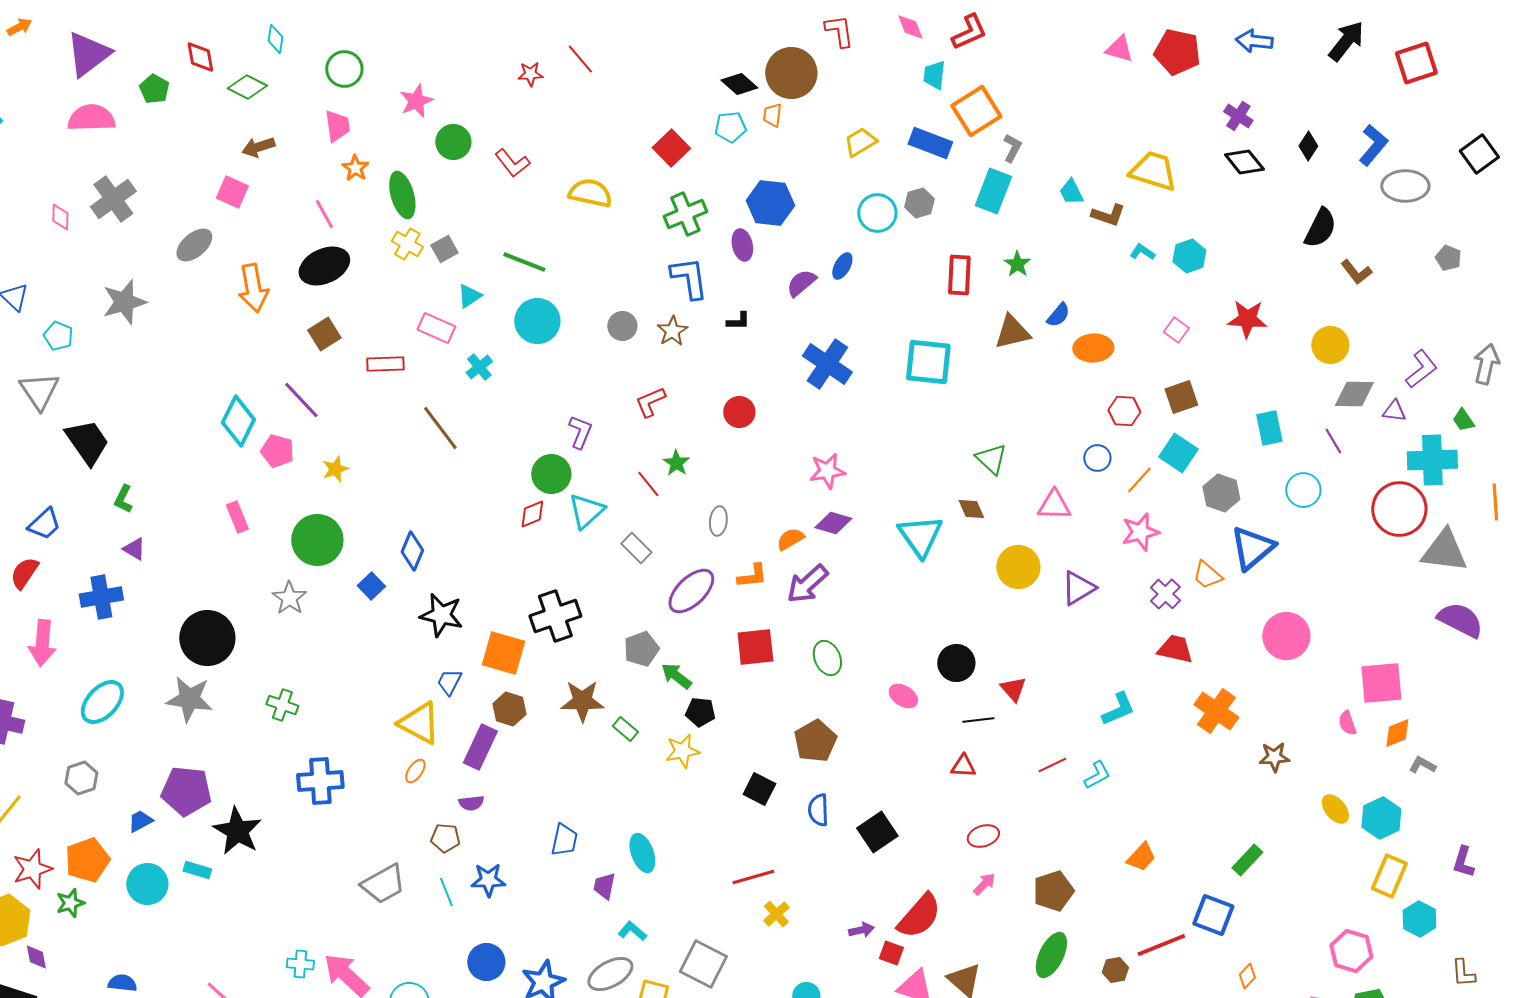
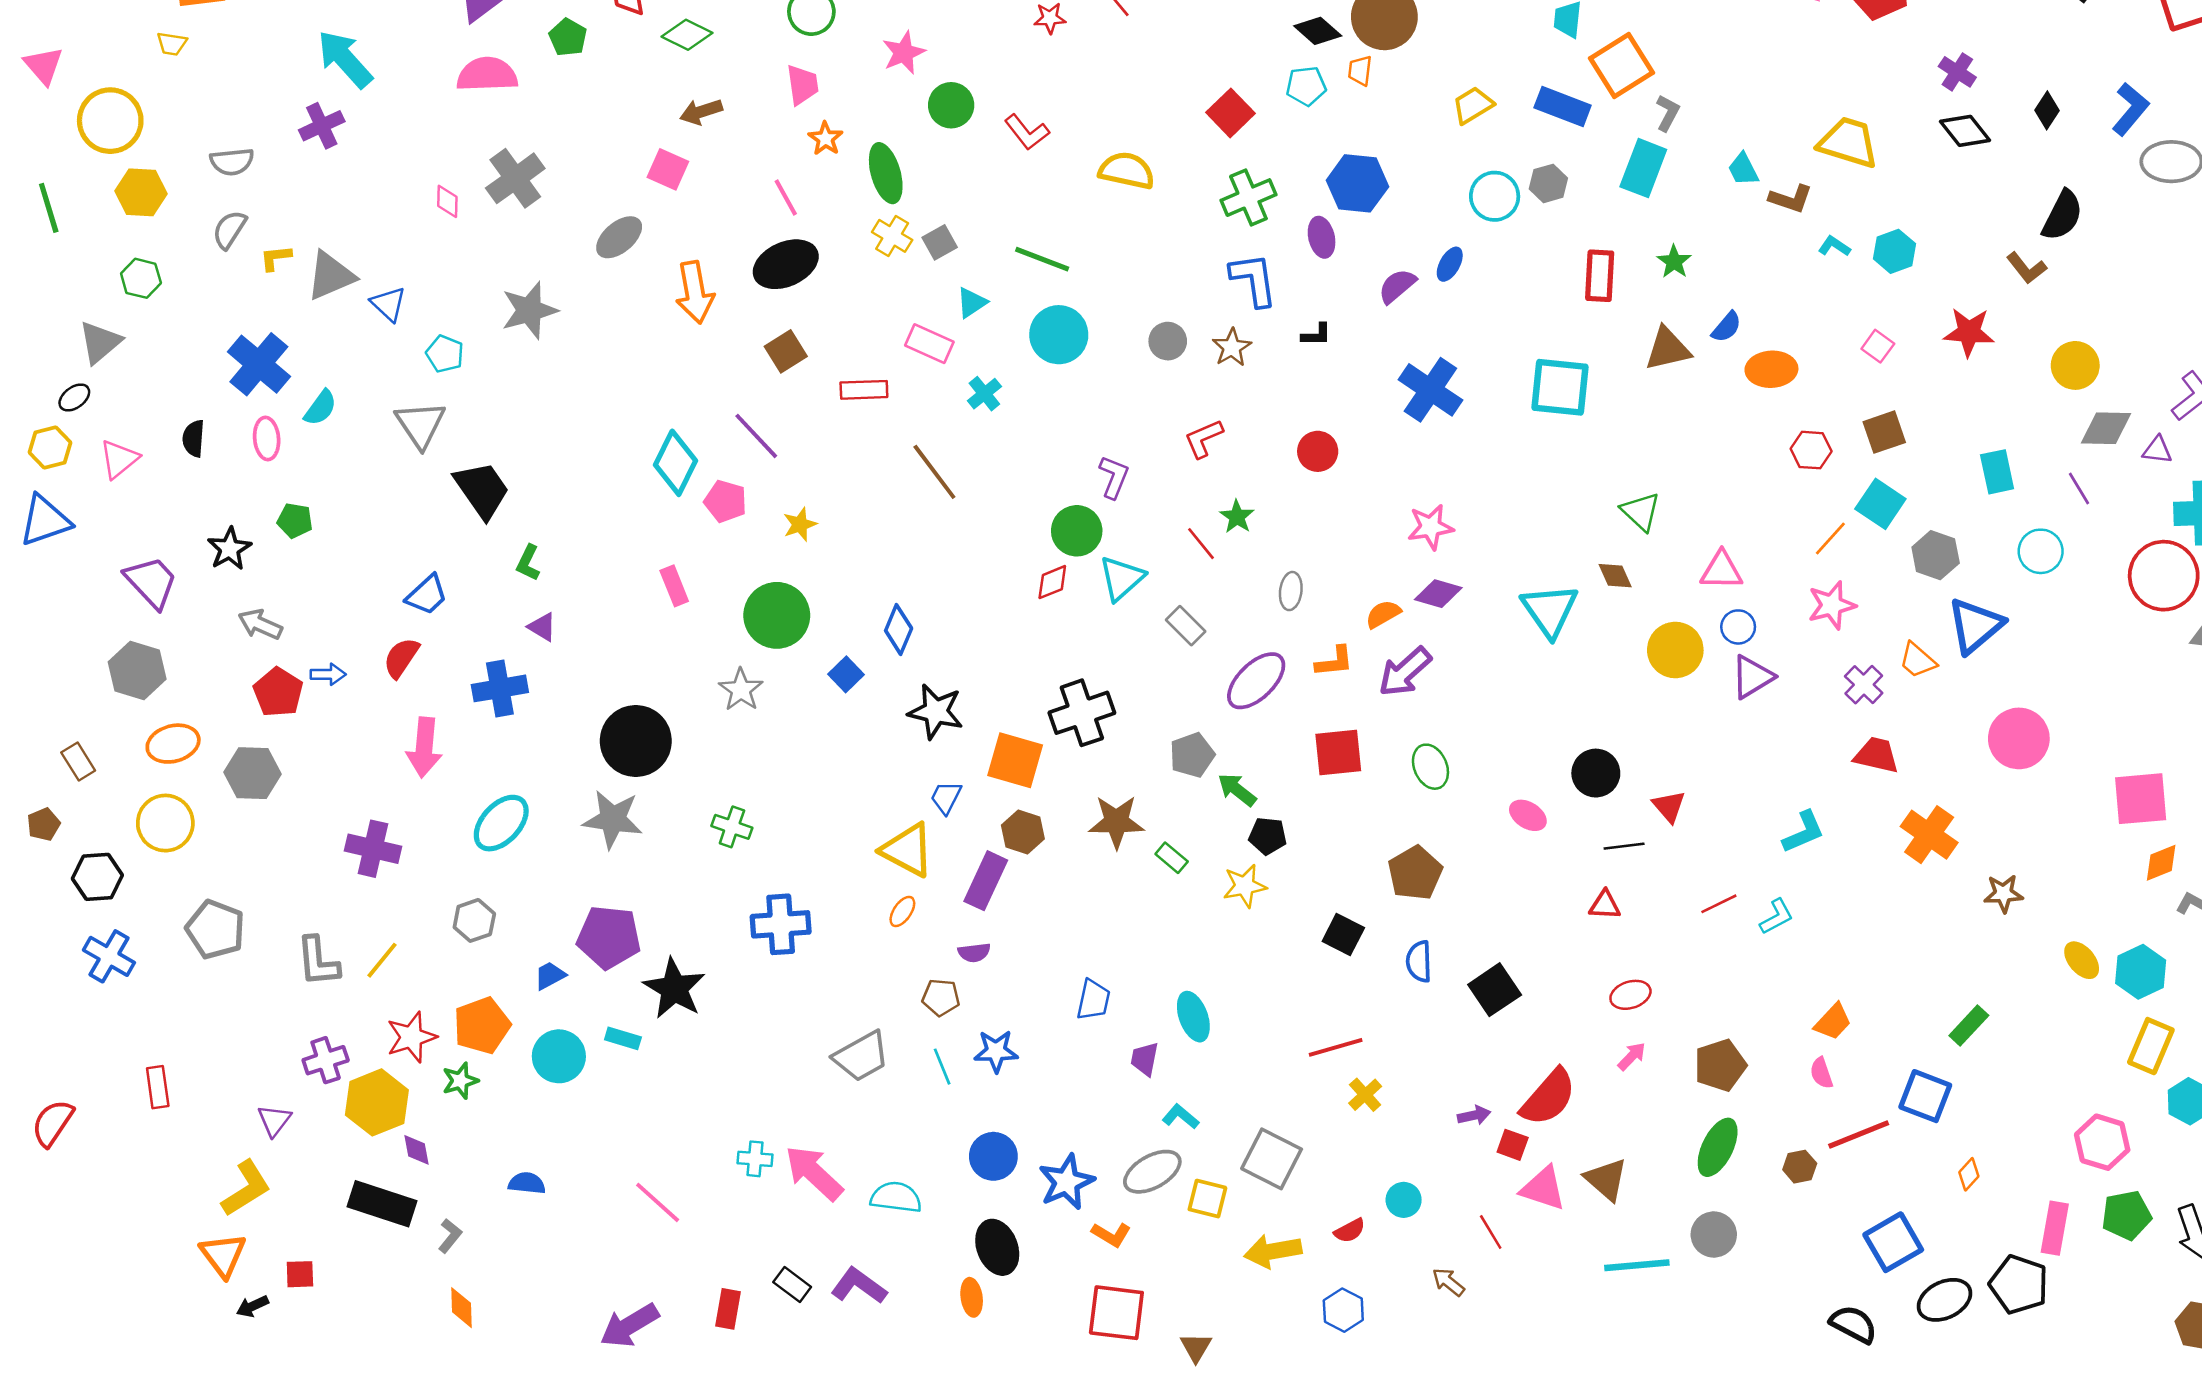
brown L-shape: (1356, 272) -> (2027, 268), moved
blue circle: (1097, 458) -> (1738, 627), moved
pink semicircle: (1347, 723) -> (1821, 1073), moved

